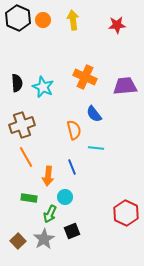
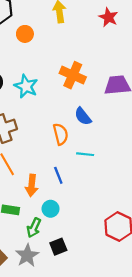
orange circle: (43, 20) -> (25, 34), moved
red star: (117, 25) -> (108, 17), turned 30

